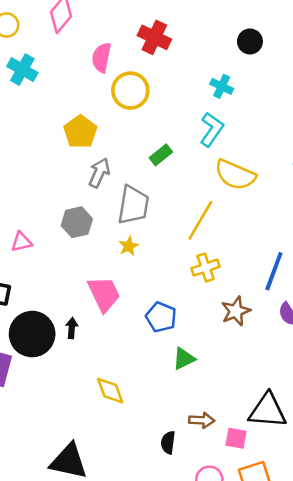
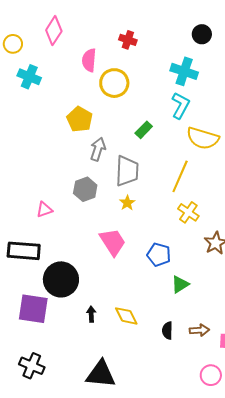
red cross: (154, 37) -> (128, 40), size x0.7
cyan cross: (222, 86) -> (184, 71), size x1.5
yellow cross: (206, 268) -> (188, 212), turned -30
black arrow: (72, 328) -> (91, 314), moved
black semicircle: (168, 442) -> (167, 331), moved

